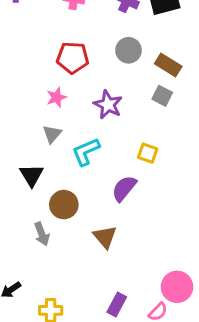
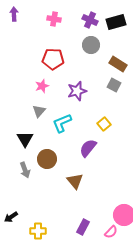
gray circle: (128, 50) -> (91, 45), moved
purple star: (108, 105) -> (77, 91), turned 30
yellow square: (148, 153) -> (104, 124), turned 32
gray arrow: (42, 234) -> (25, 170), moved

